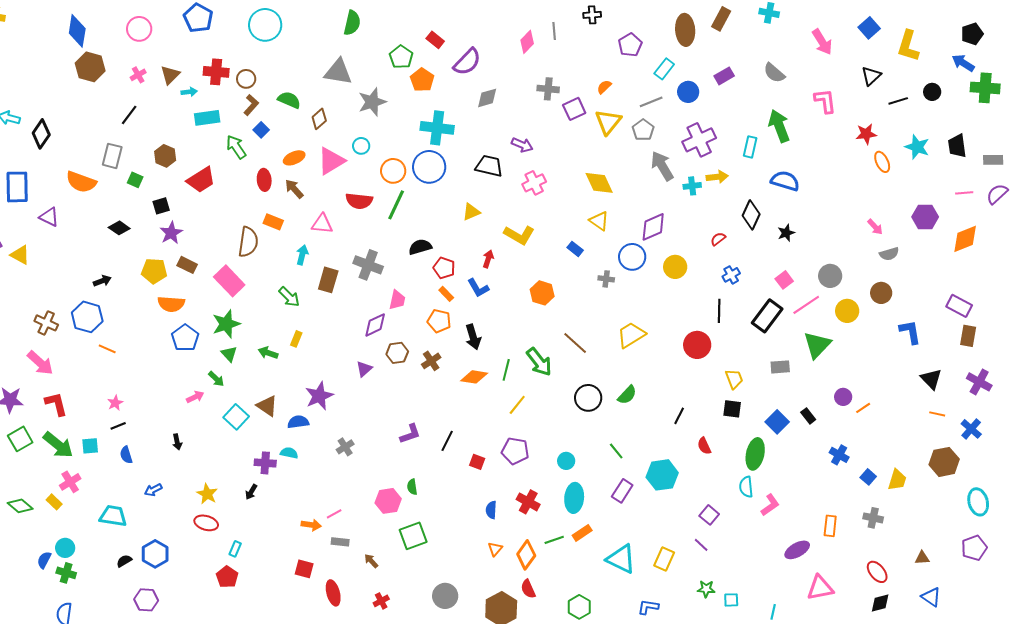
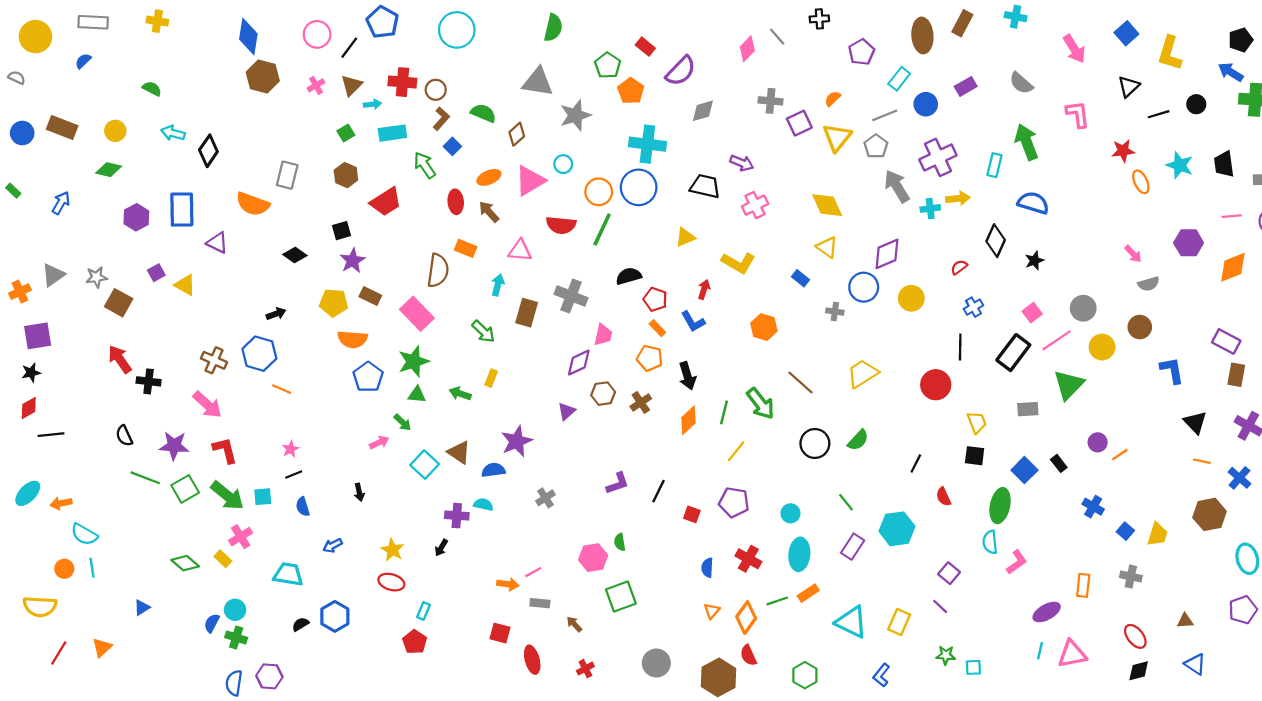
gray line: (554, 31) -> (777, 37), turned -36
black line: (129, 115) -> (349, 48), moved
green square: (135, 180) -> (346, 133), moved, turned 35
green triangle: (229, 354) -> (417, 395), turned -42
orange diamond: (474, 377) -> (688, 420), turned -52
purple hexagon: (146, 600) -> (269, 676), moved
blue L-shape: (648, 607) -> (881, 675), turned -60
cyan line: (773, 612) -> (1040, 651), moved

